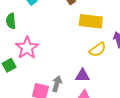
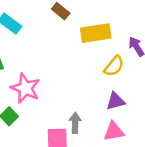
purple triangle: (82, 76) -> (116, 101), moved

